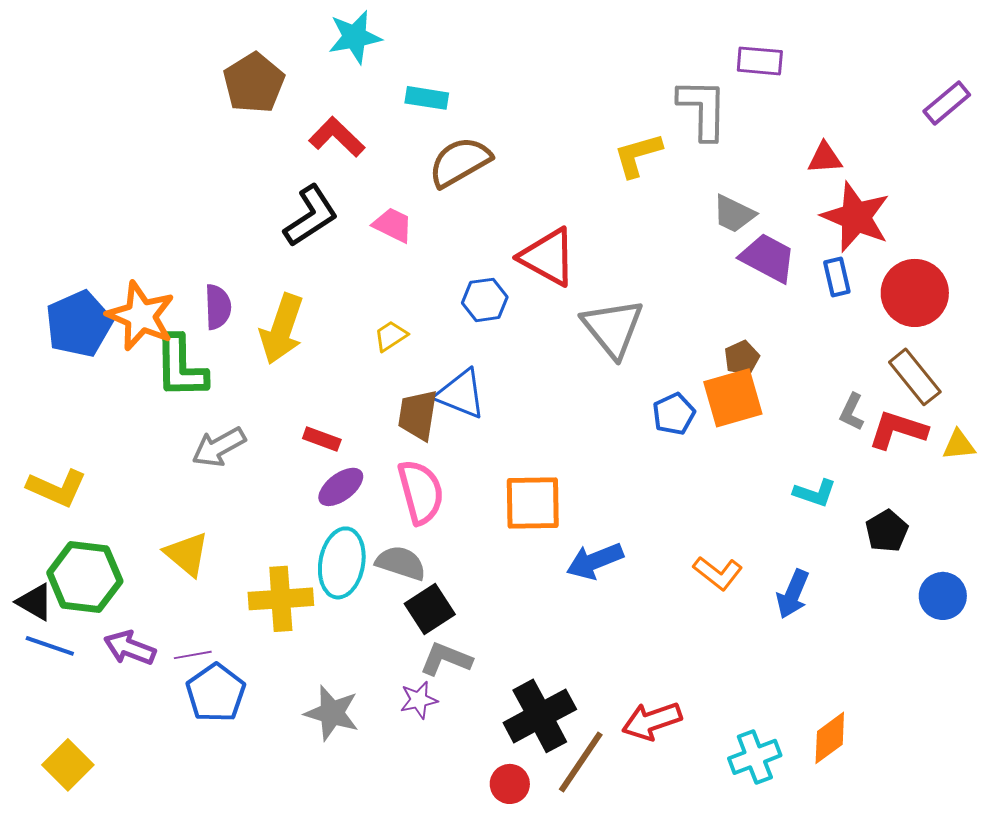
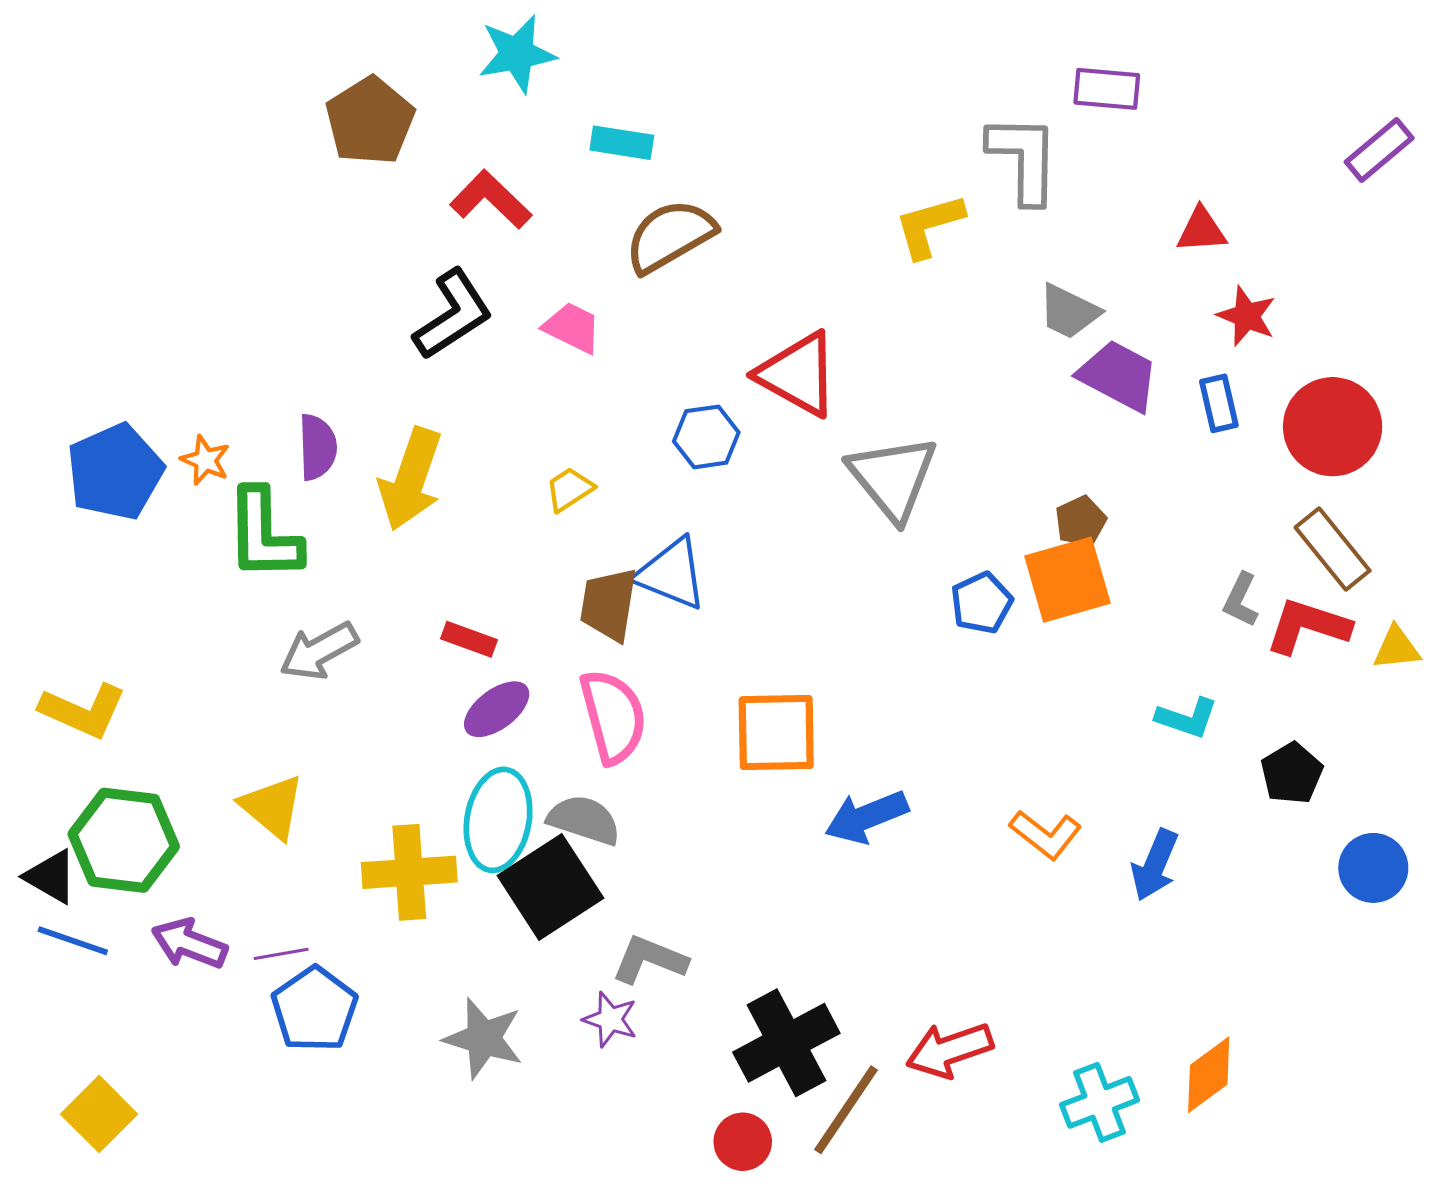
red star: (856, 217) -> (1247, 316), size x0.6
orange star: (141, 316) -> (205, 460), size x0.5
black square: (430, 609) -> (550, 887), moved, size x1.4
purple star: (419, 700) -> (610, 1019), turned 30

